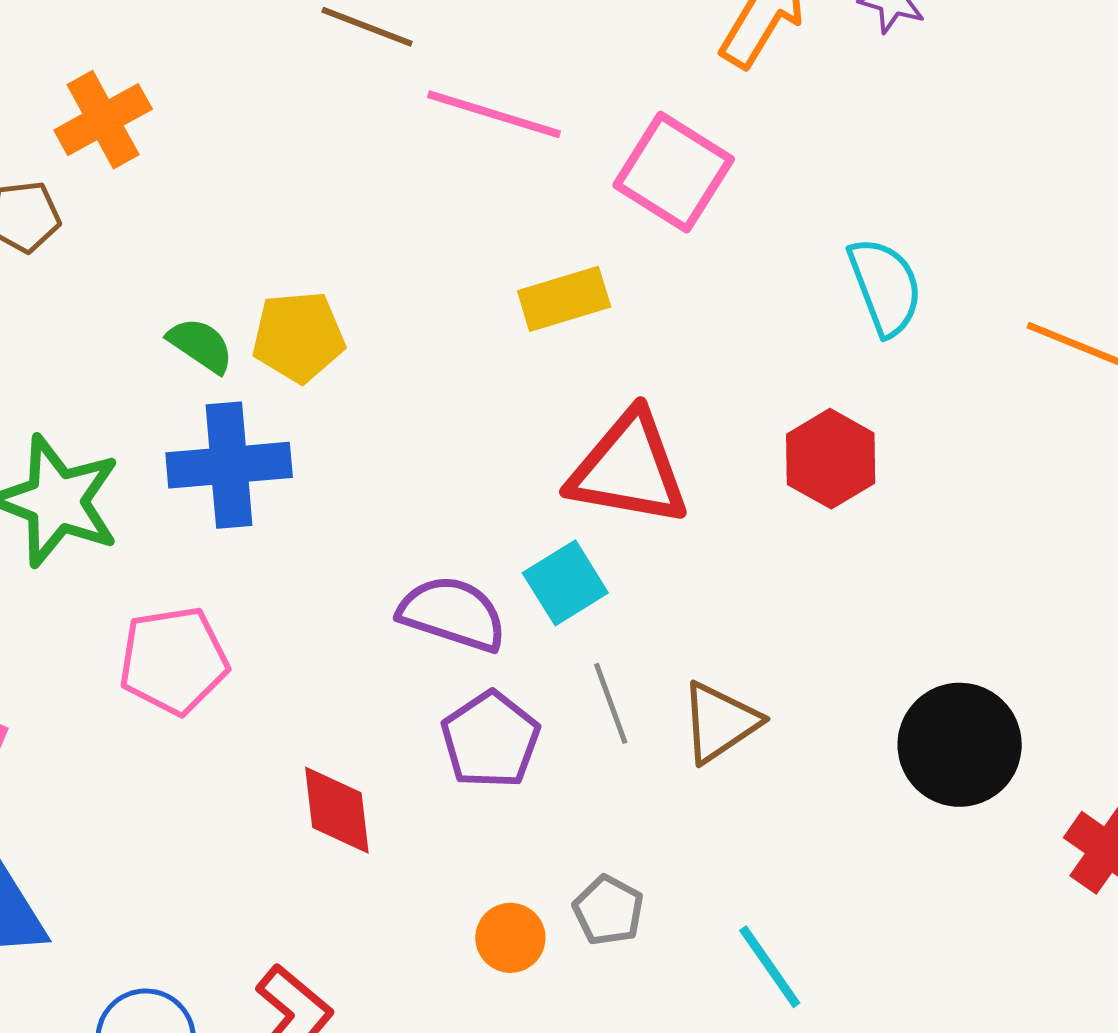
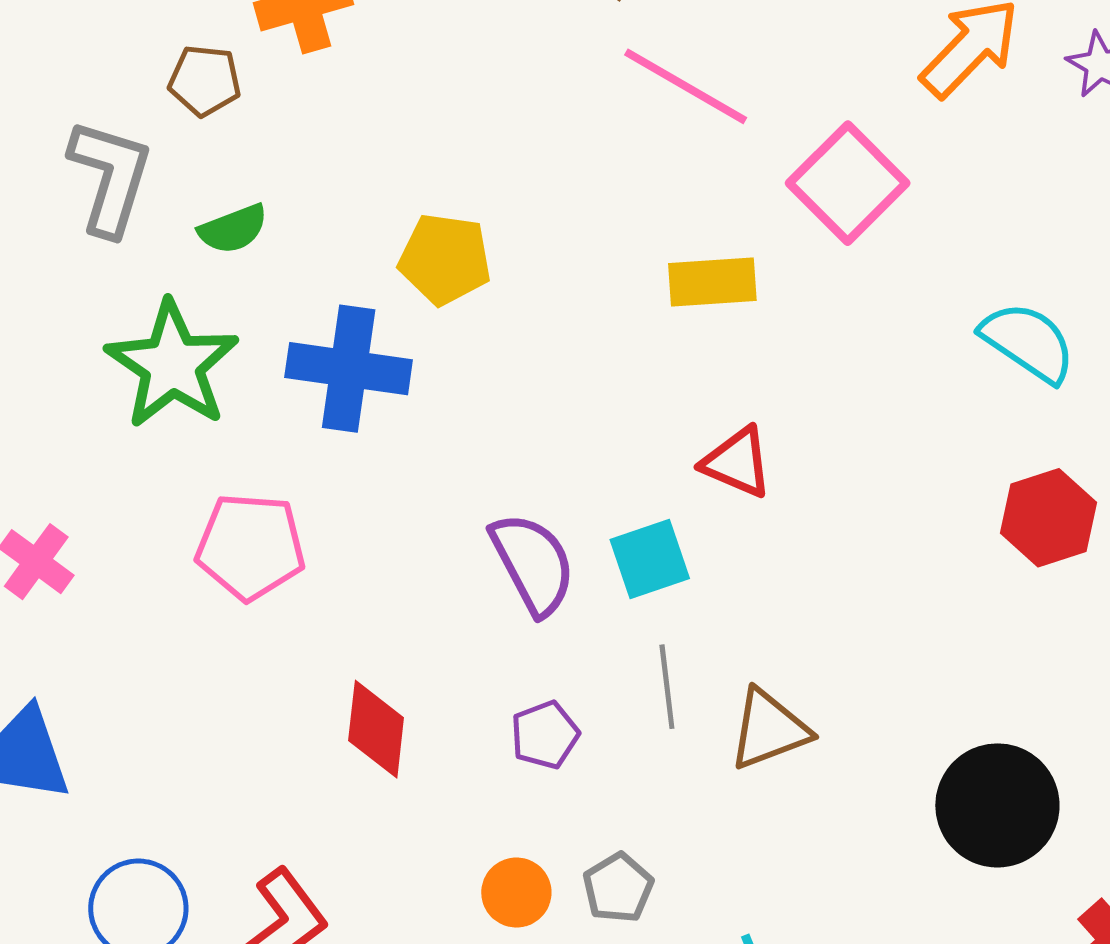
cyan semicircle: (885, 286) -> (1028, 342), turned -48
green semicircle: (201, 345) -> (233, 229), moved, turned 112
red hexagon: (831, 459) -> (1049, 518), moved
red triangle: (629, 469) -> (737, 462), size x0.6
purple semicircle: (453, 614) -> (533, 564), turned 31
purple pentagon: (490, 740) -> (545, 735), moved, size x0.7

